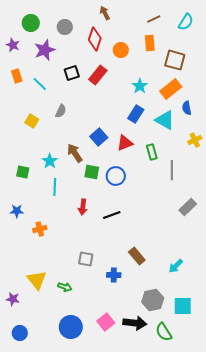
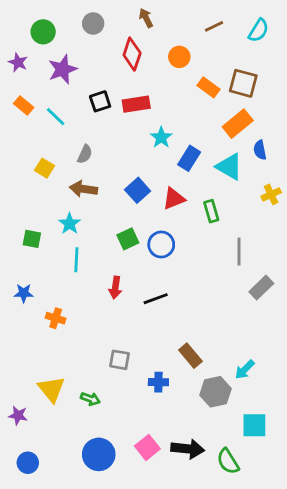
gray circle: (65, 27) -> (93, 23), moved
orange rectangle: (150, 43) -> (208, 87), moved, turned -49
orange circle: (121, 50) -> (179, 57), moved
red rectangle: (98, 75) -> (136, 104), turned 42
orange rectangle: (17, 76) -> (24, 106), turned -32
cyan star: (140, 86) -> (161, 137), moved
brown arrow: (75, 153) -> (83, 189), moved, turned -48
gray line: (172, 170) -> (239, 251), moved
green square: (92, 172) -> (128, 239), turned -35
orange cross: (40, 229) -> (56, 318), turned 32
gray hexagon: (153, 300) -> (215, 392), moved

